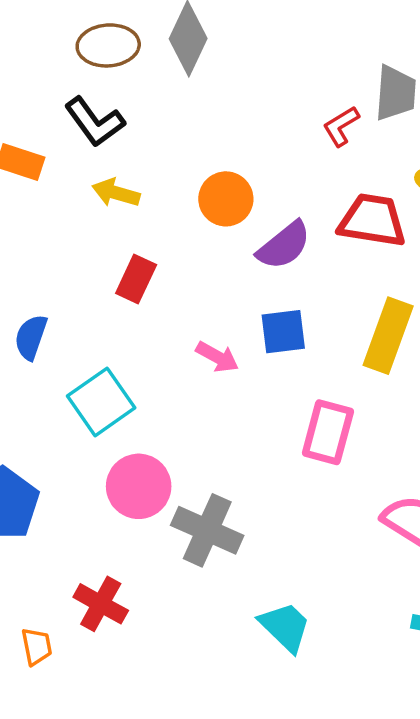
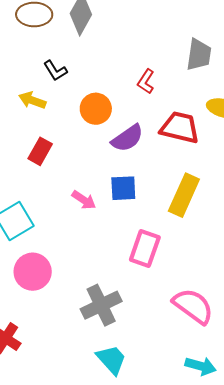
black L-shape: (95, 122) -> (55, 71), moved, size x0.7
red L-shape: (341, 126) -> (146, 81), moved, turned -30
gray cross: (207, 530) -> (101, 305), moved, turned 36

